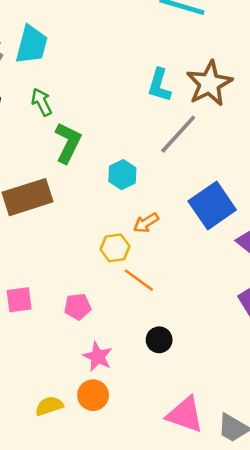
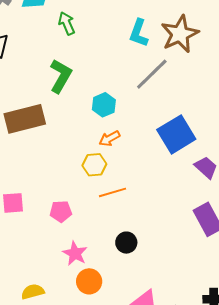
green arrow: (42, 102) -> (67, 23), moved
orange arrow: (146, 223) -> (109, 138), moved
orange line: (139, 280) -> (113, 192), turned -56
orange circle: (93, 395) -> (89, 281), moved

